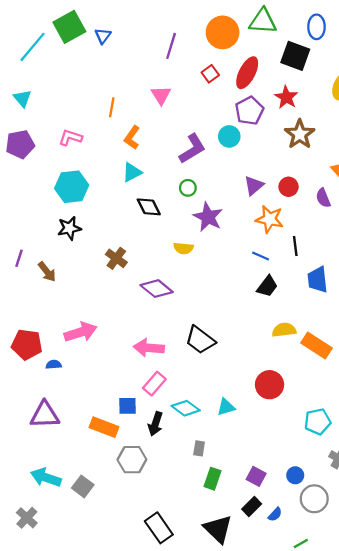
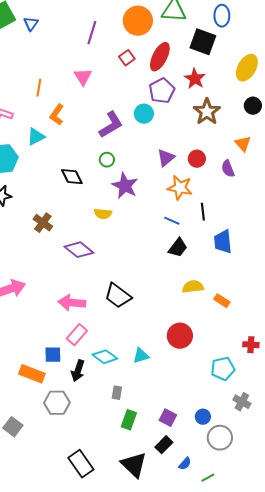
cyan triangle: (132, 172) -> (36, 137), moved
orange rectangle: (316, 346) -> (222, 301), size x0.6
blue semicircle: (275, 514) -> (185, 464), moved

